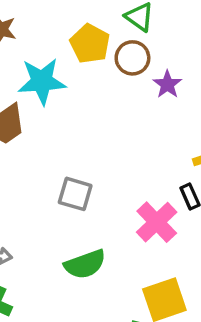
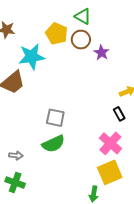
pink cross: (157, 222) -> (110, 143), moved
green semicircle: (85, 264) -> (53, 144), moved

